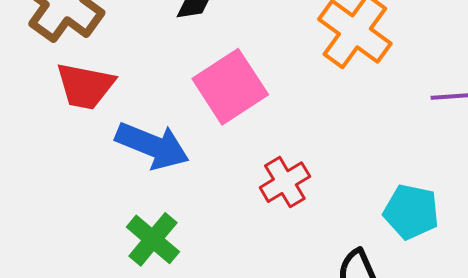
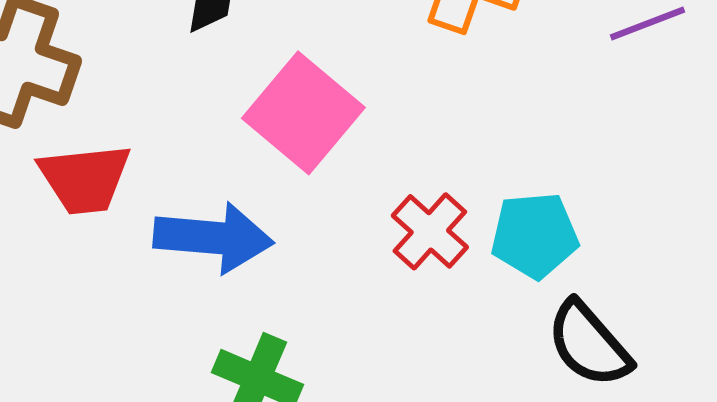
cyan pentagon: (411, 212) -> (535, 235), moved

